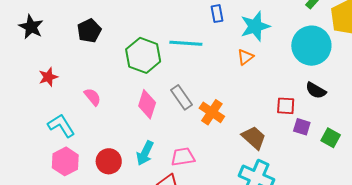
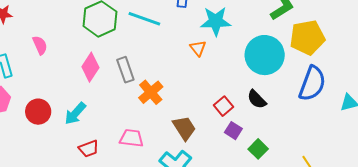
orange triangle: (245, 57) -> (198, 48), turned -48
red square: (286, 106) -> (224, 106), turned 30
pink trapezoid: (183, 157) -> (131, 138), moved

